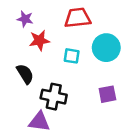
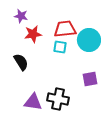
red trapezoid: (78, 18) -> (65, 29), moved
black cross: (54, 97) -> (58, 99), moved

